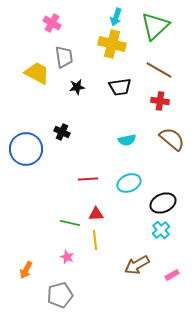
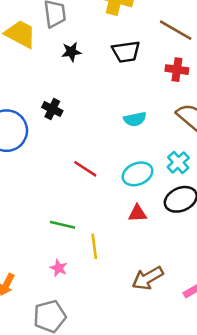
red line: (88, 179) -> (85, 169), turned 36
red triangle: (96, 214) -> (138, 213), moved
cyan cross: (161, 230) -> (178, 162), moved

